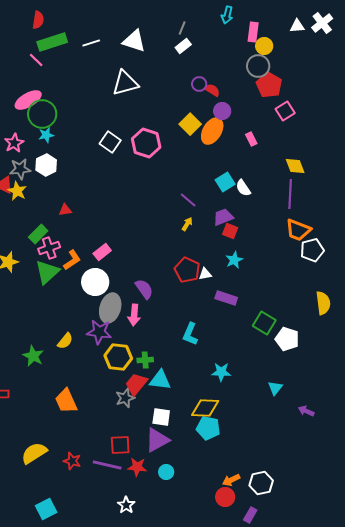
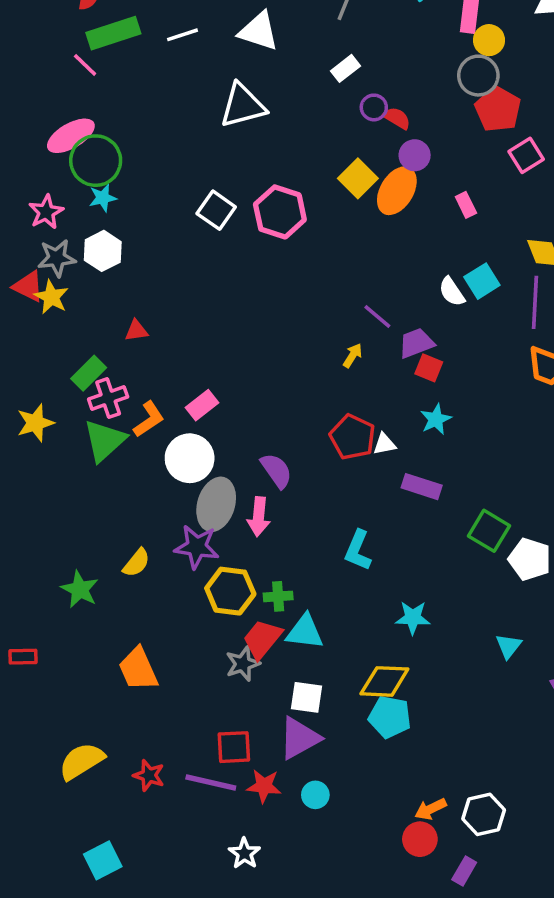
white rectangle: (183, 46) -> (345, 68), moved
cyan square: (225, 182) -> (482, 281), moved
purple line: (188, 200) -> (377, 316), moved

